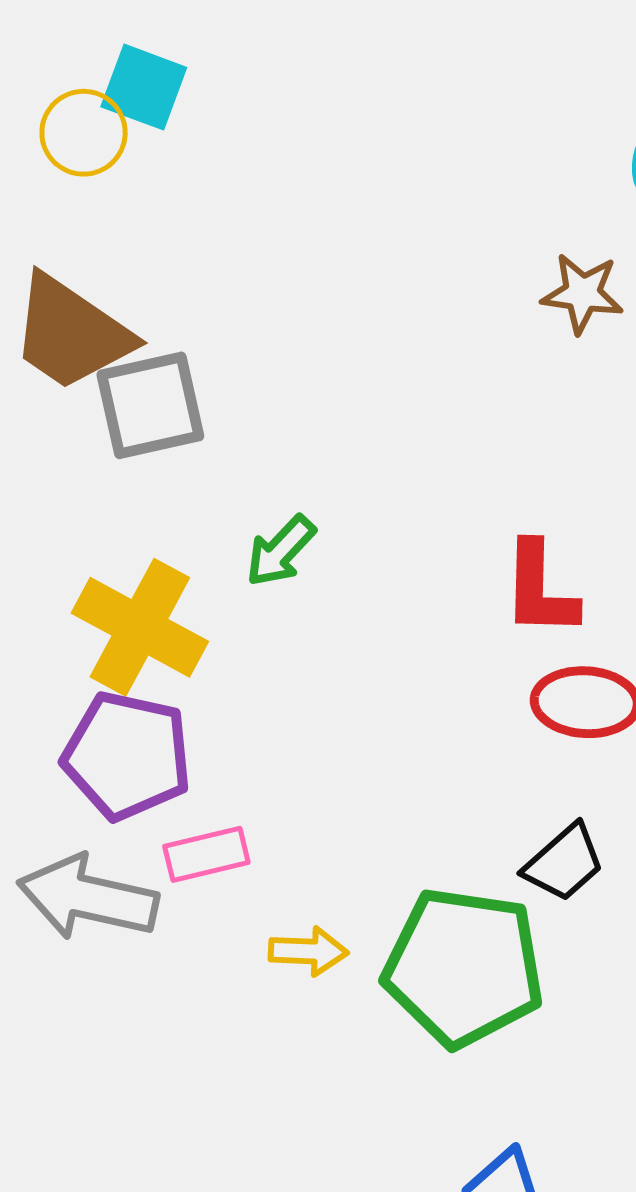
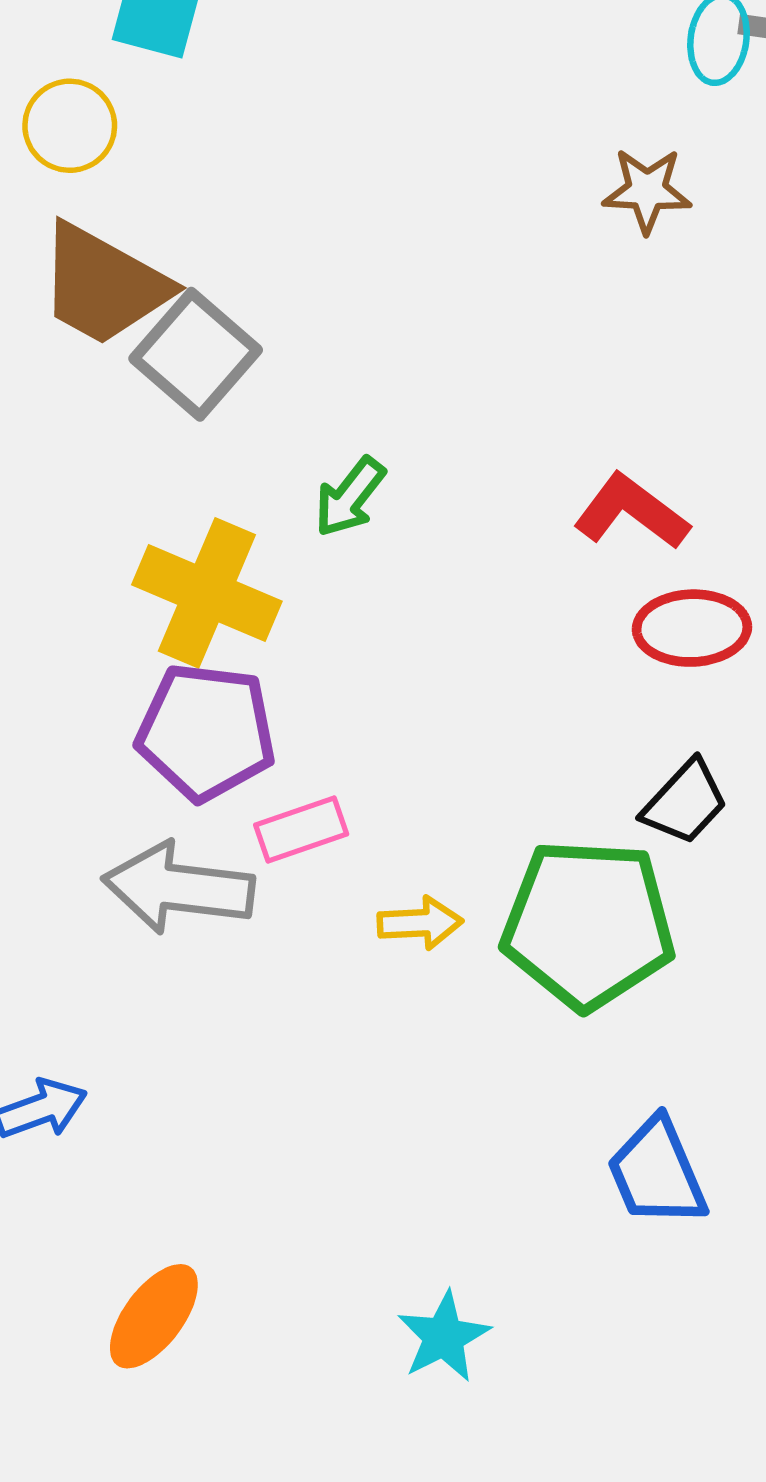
yellow circle: (84, 133) -> (70, 126), moved
gray square: (150, 405) -> (196, 354), turned -31
red L-shape: (540, 589) -> (631, 512), turned 131

